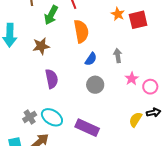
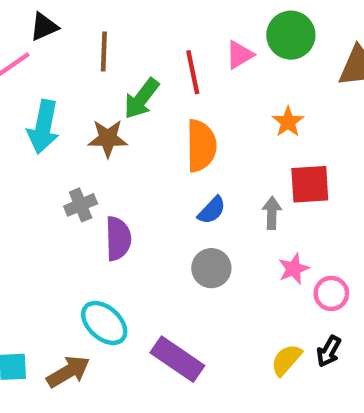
red square: (138, 20) -> (310, 184), moved
brown star: (41, 46) -> (108, 138), moved
black arrow: (154, 112) -> (329, 351), turned 120
gray cross: (30, 117) -> (81, 205), moved

